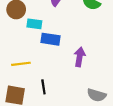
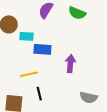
yellow line: (21, 64) -> (29, 74), moved

